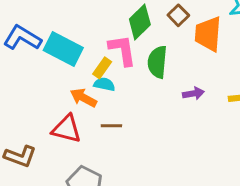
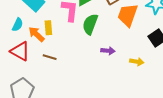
yellow rectangle: (102, 68) -> (48, 28), moved, turned -56
cyan semicircle: (104, 84) -> (18, 25), moved, turned 88

